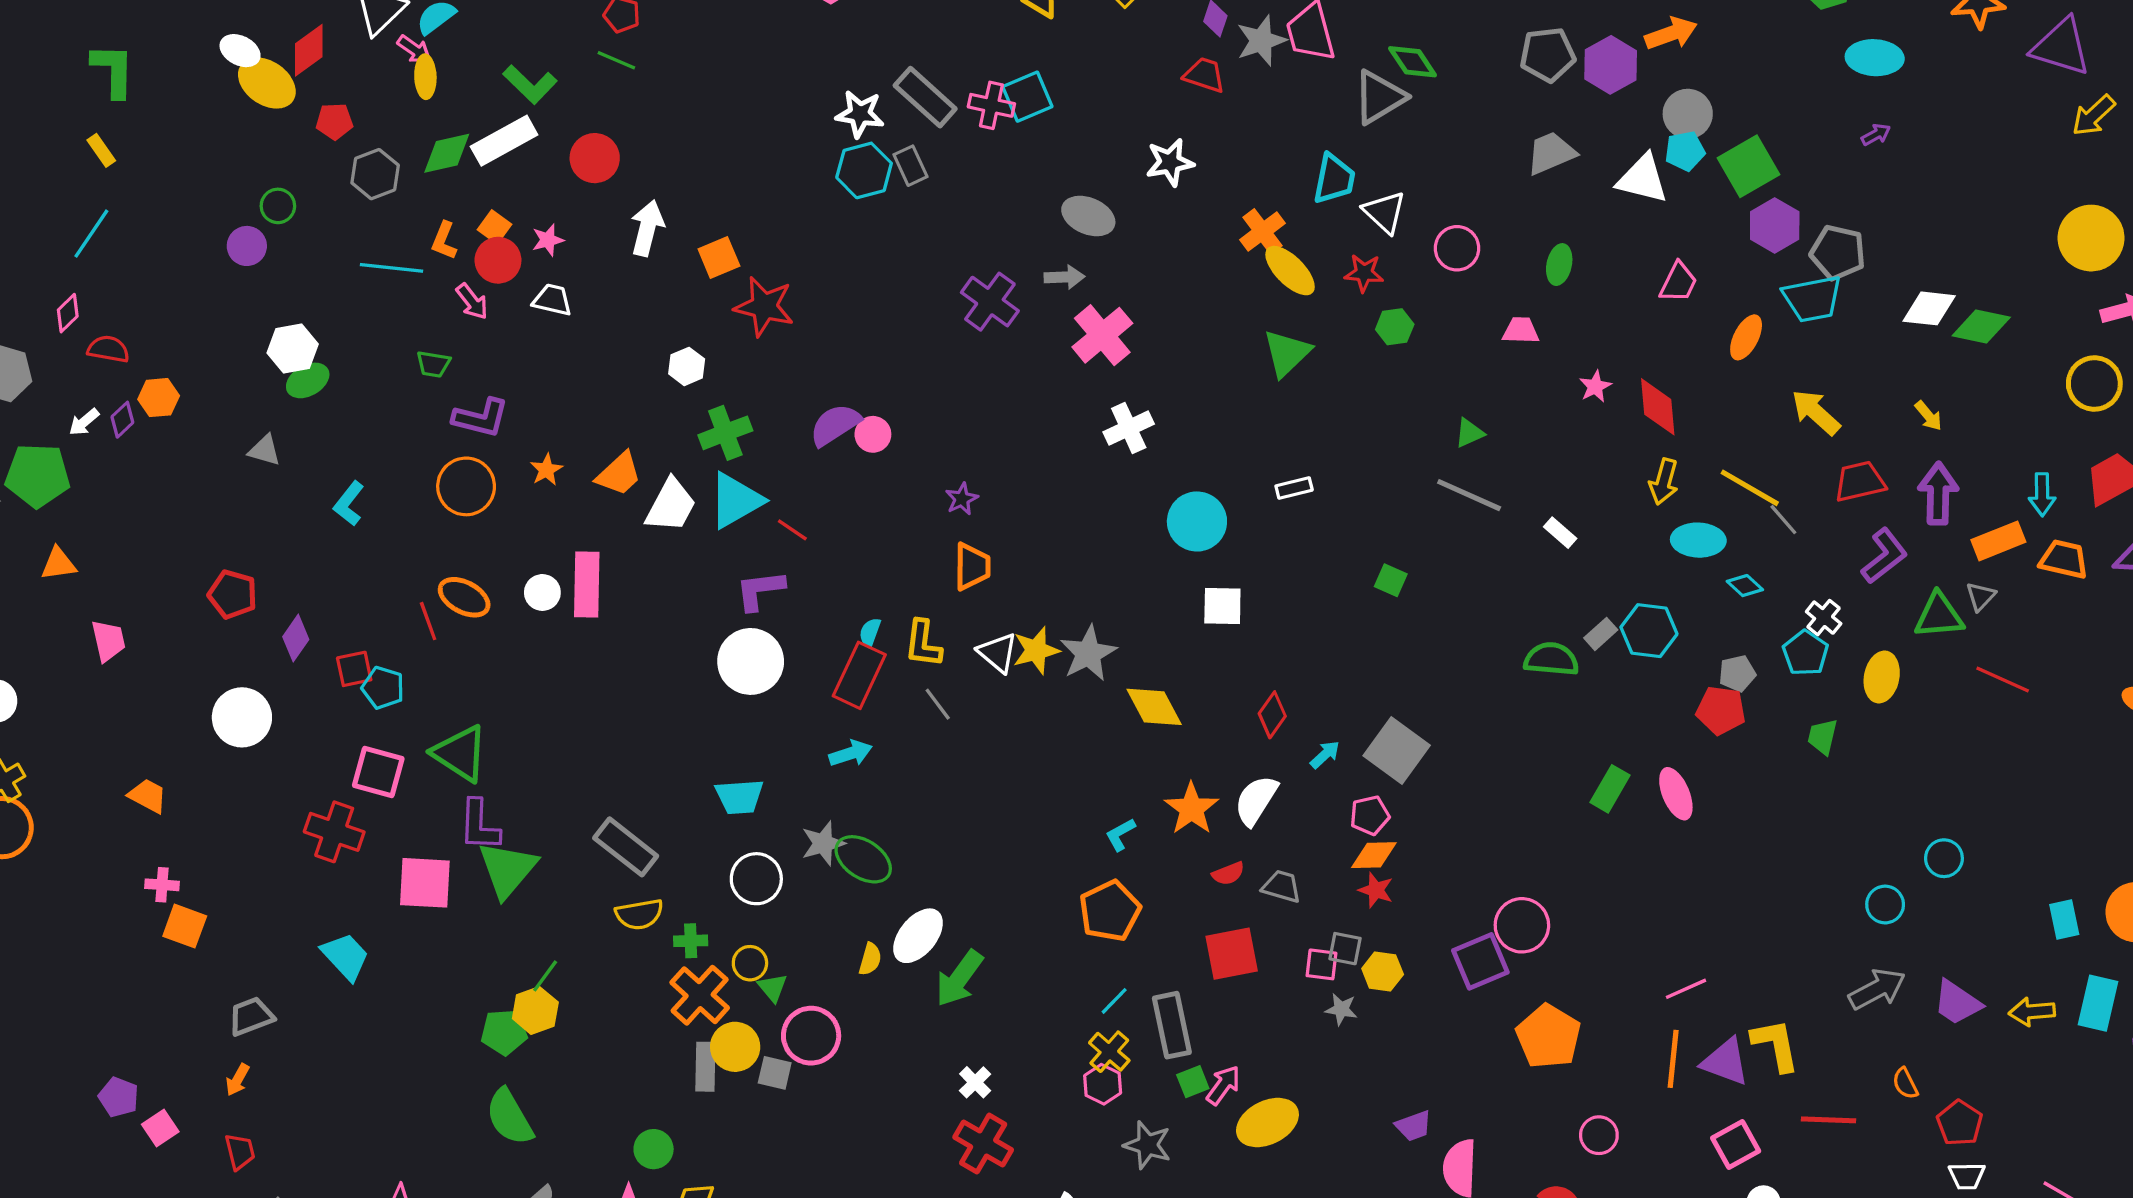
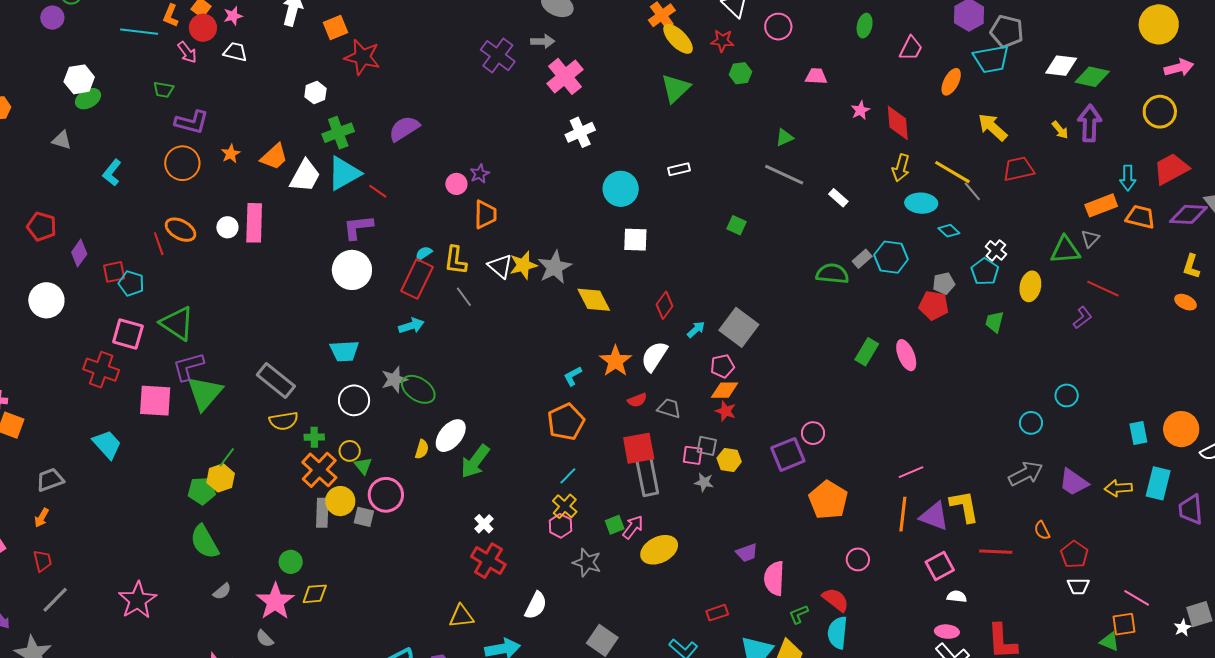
green ellipse: (1559, 265) -> (865, 26), moved
pink circle: (873, 434) -> (456, 184), moved
purple arrow: (1938, 493) -> (1090, 123), moved
purple L-shape: (1884, 556) -> (1082, 318), moved, size x0.7
cyan semicircle: (870, 632) -> (424, 253), turned 36
purple L-shape: (479, 825) -> (188, 367), turned 72
pink circle: (1522, 925) -> (813, 433), size x0.7
gray rectangle: (1172, 1025) -> (647, 477), moved

